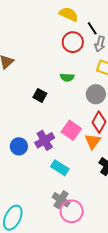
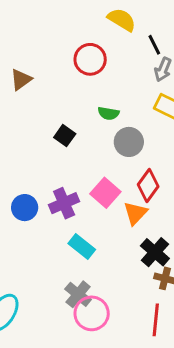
red circle: (73, 42) -> (90, 59), moved
gray circle: (96, 94) -> (129, 142), moved

